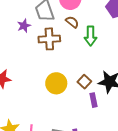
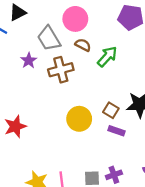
green arrow: (91, 36) -> (107, 56), turned -126
purple rectangle: (94, 100) -> (116, 131), moved, turned -48

